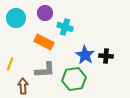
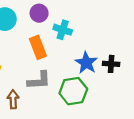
orange rectangle: (44, 42) -> (38, 47), turned 42

